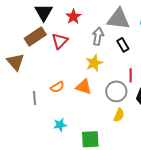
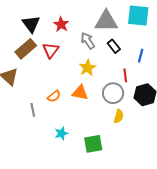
gray arrow: (98, 36) -> (88, 41), turned -36

